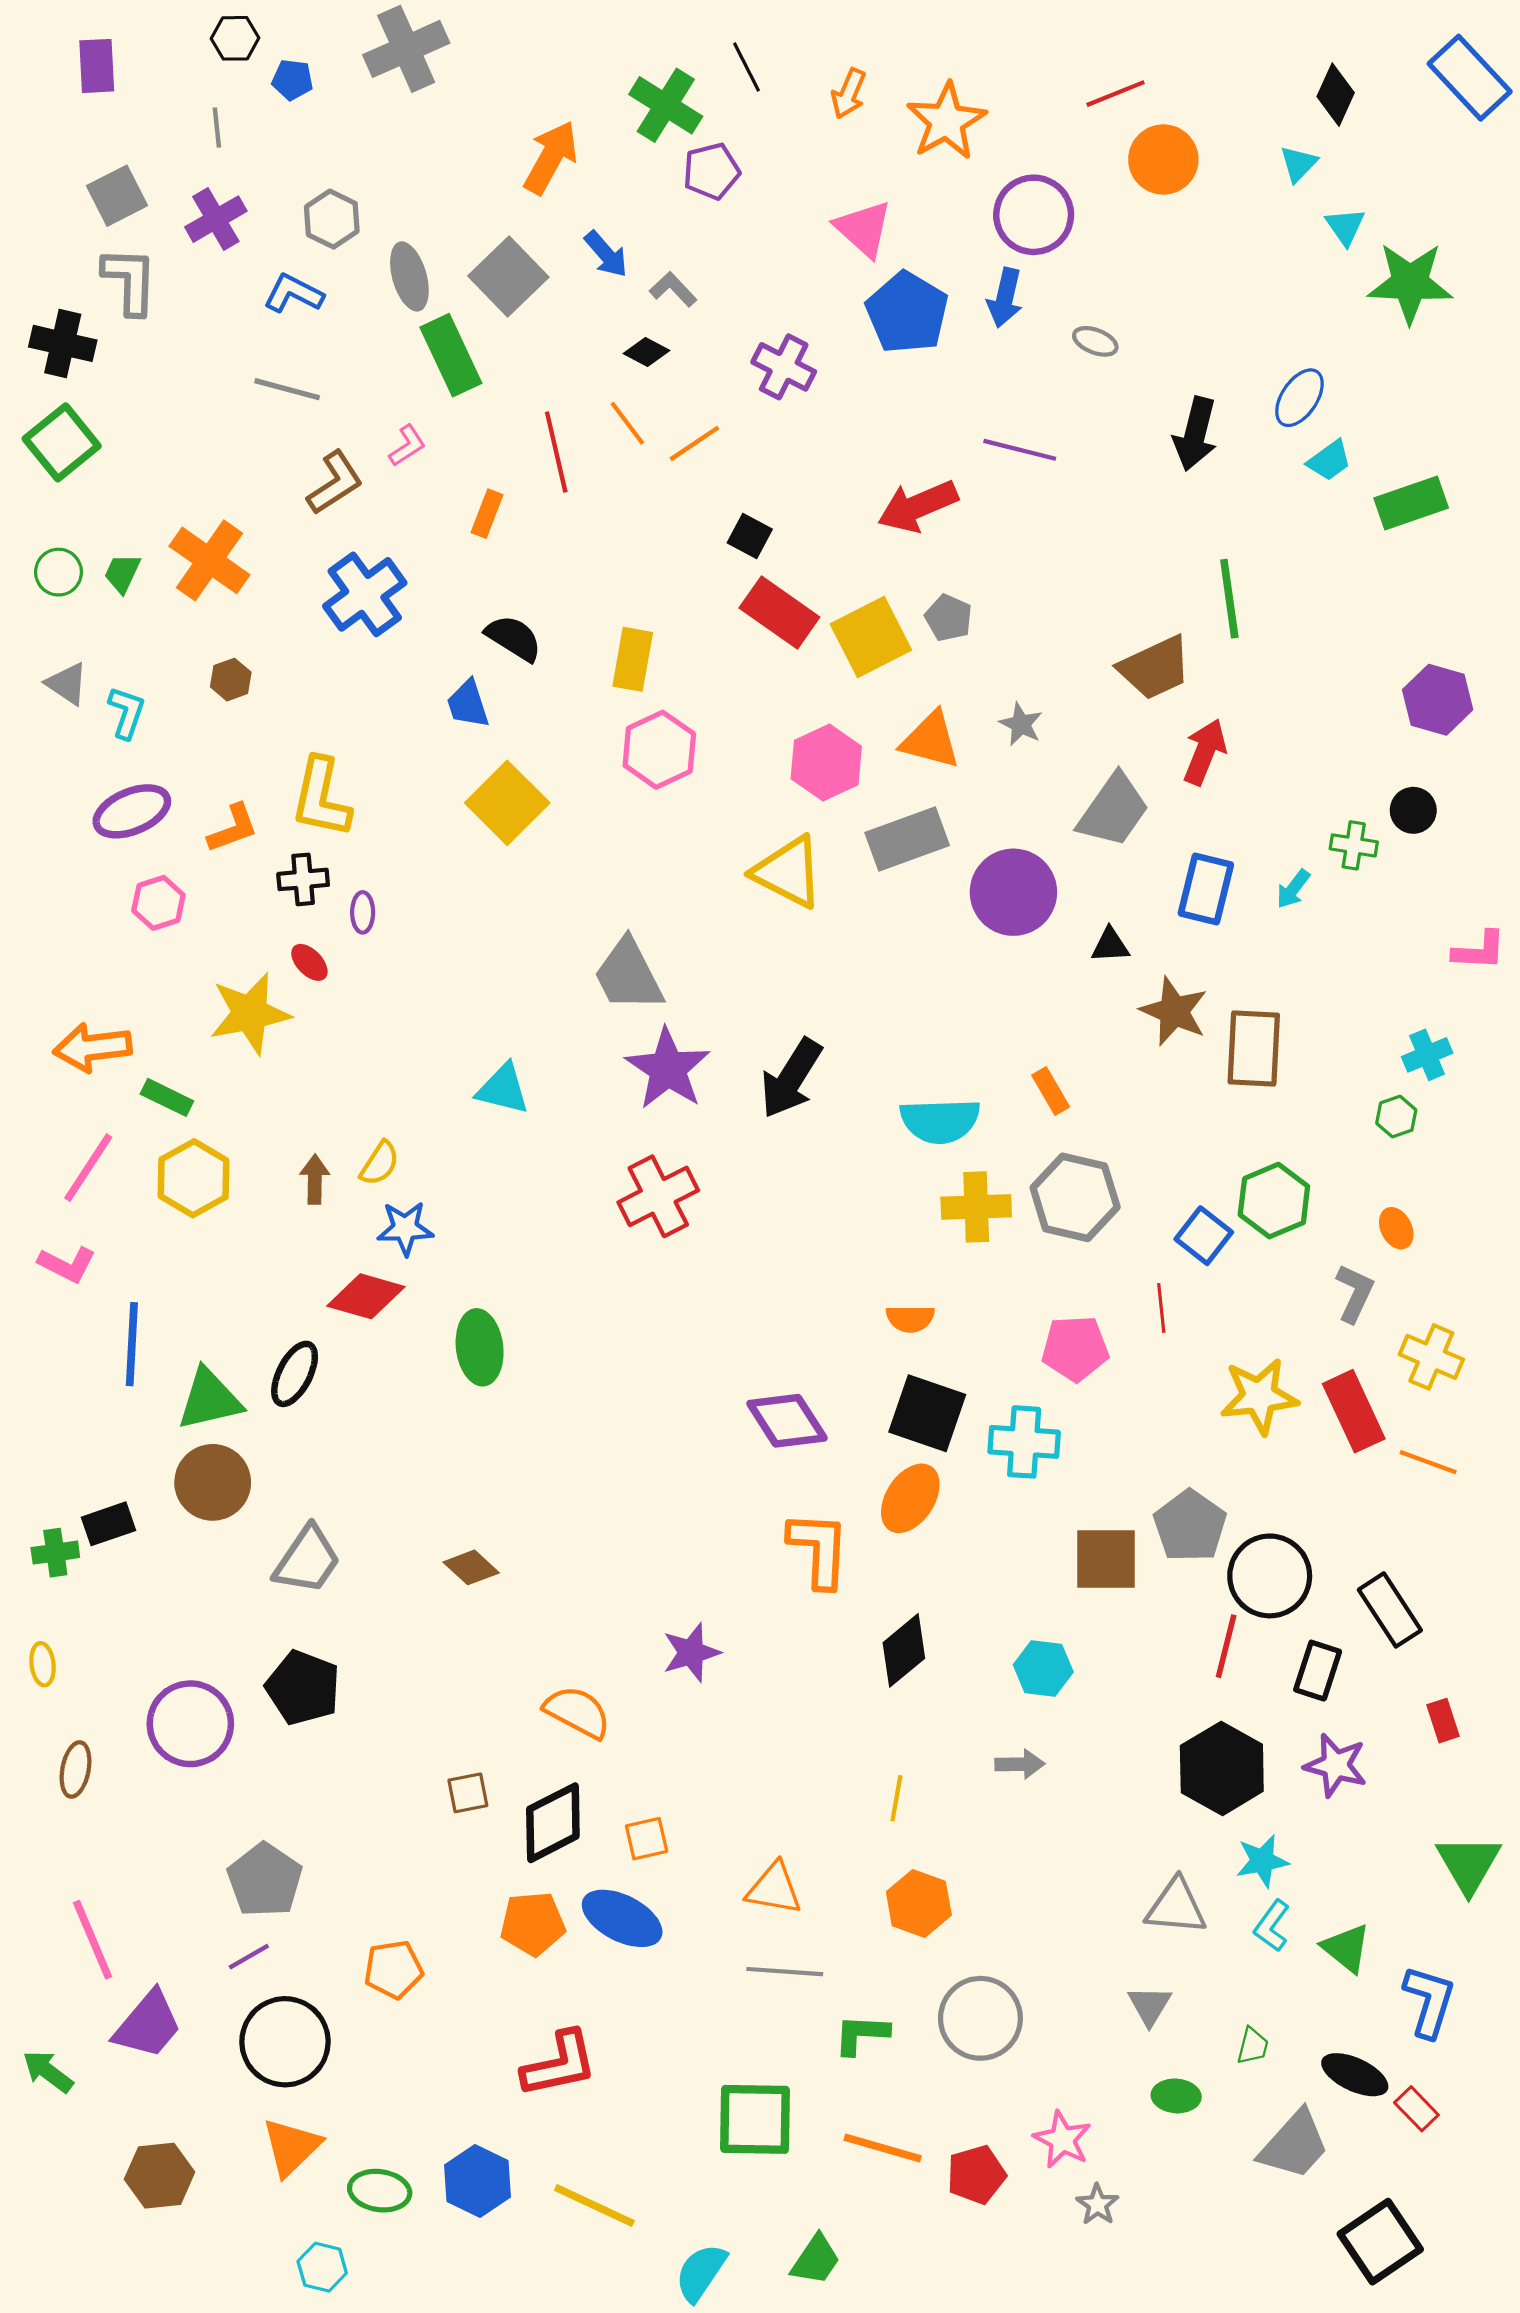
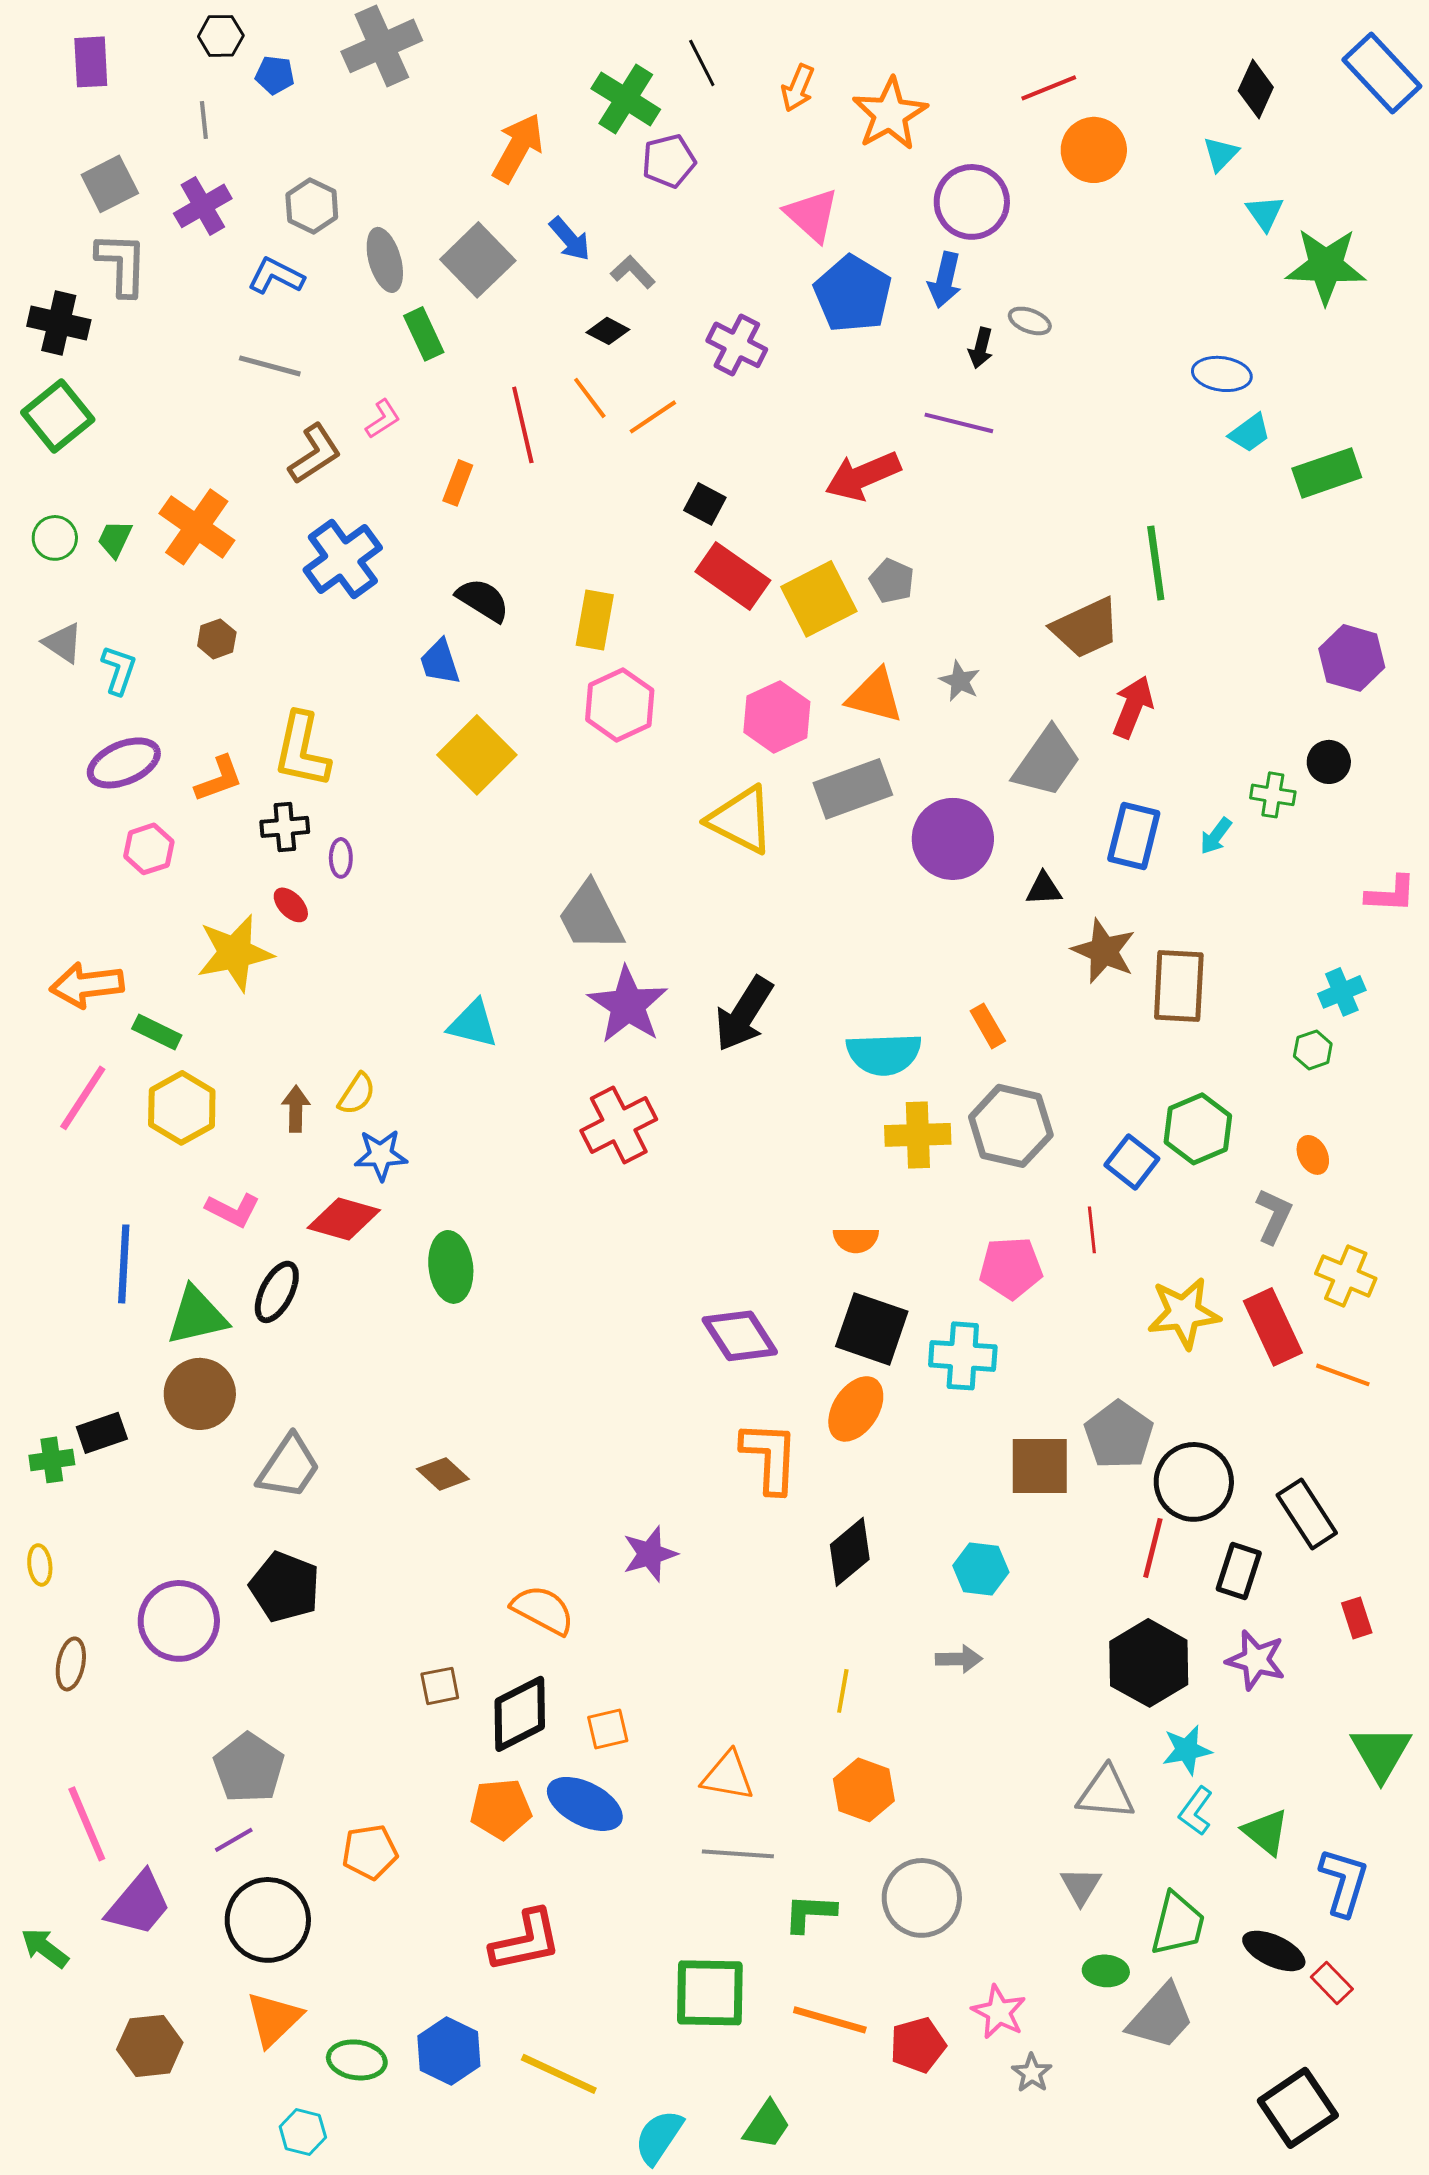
green rectangle: (451, 355) -> (424, 334), size x0.7
blue ellipse: (1299, 398) -> (1222, 374), turned 64
black arrow: (1195, 434) -> (981, 348), moved, size x0.6
pink L-shape: (67, 1264) -> (233, 1210), moved
green trapezoid: (1253, 2046) -> (1178, 1924), size x1.8
gray trapezoid: (1294, 2145) -> (1161, 2017), moved

